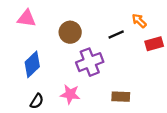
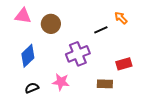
brown circle: (70, 32) -> (51, 24), moved
red rectangle: (154, 44) -> (124, 64), moved
black semicircle: (37, 101) -> (32, 88), turned -144

